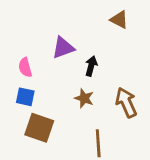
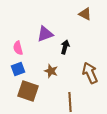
blue square: (25, 97) -> (18, 69), turned -32
brown star: (84, 98) -> (51, 71), moved

